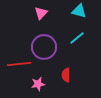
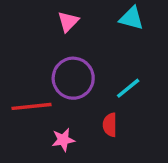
cyan line: (77, 38) -> (128, 88), moved

